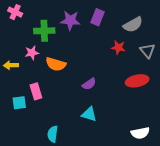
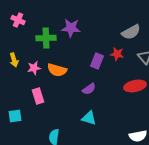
purple rectangle: (97, 17) -> (97, 61), moved
pink star: (32, 53) -> (34, 68), moved
yellow arrow: (11, 65) -> (14, 60), moved, turned -104
cyan square: (19, 103) -> (15, 116), moved

